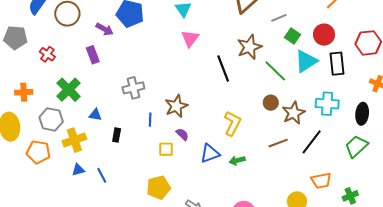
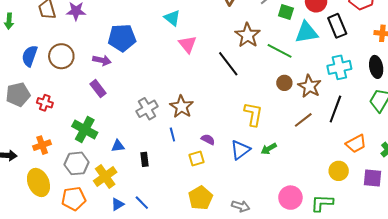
red cross: (47, 54) -> (45, 103), moved
cyan triangle: (306, 61) -> (306, 32), turned 40
brown star: (176, 106) -> (182, 107), moved

